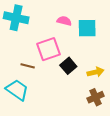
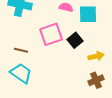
brown line: (28, 66) -> (21, 50), moved
black square: (68, 66) -> (75, 40), moved

